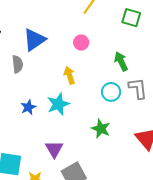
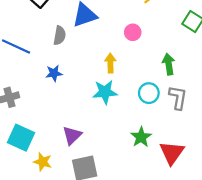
cyan star: (58, 104) -> (105, 92), moved
blue star: (28, 107) -> (54, 73), moved
green star: (101, 129) -> (141, 137), moved

